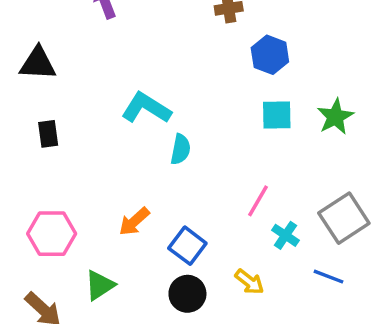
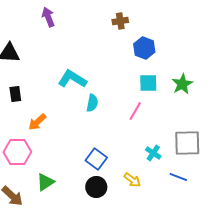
pink line: (258, 201) -> (135, 111), moved
gray square: (344, 218) -> (187, 143), turned 32
orange arrow: (134, 222) -> (37, 122), moved

